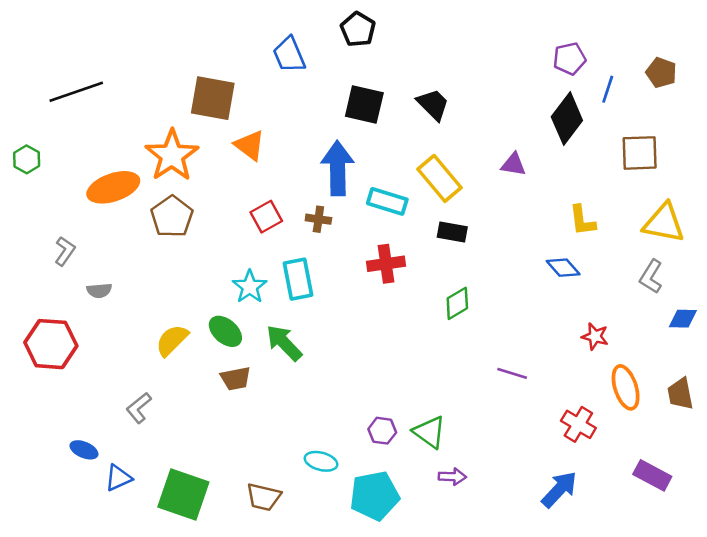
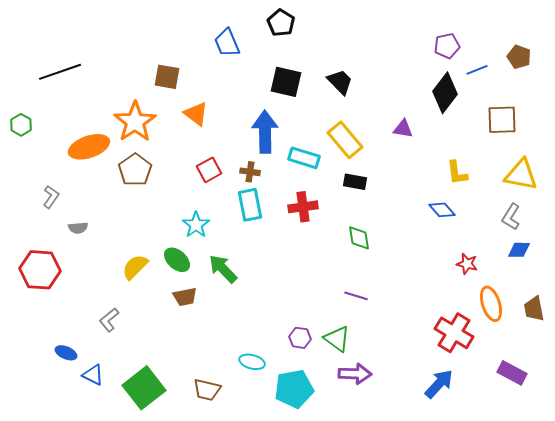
blue line: (608, 89) -> (477, 70), turned 50
brown square: (213, 98) -> (167, 77), size x0.7
cyan rectangle: (298, 279) -> (250, 205), moved
green diamond: (457, 303) -> (359, 238), turned -68
blue diamond: (683, 319) -> (519, 250), moved
purple line: (512, 373) -> (356, 296), moved
red cross: (578, 424) -> (454, 333), size x1.4
purple arrow: (452, 477) -> (355, 374), size x1.5
blue triangle: (118, 478) -> (93, 375), turned 50
green square: (183, 494) -> (144, 388), turned 33

